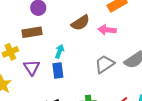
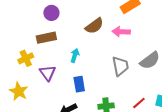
gray trapezoid: (105, 64) -> (120, 66), turned 115
blue rectangle: (58, 71) -> (79, 84), moved

